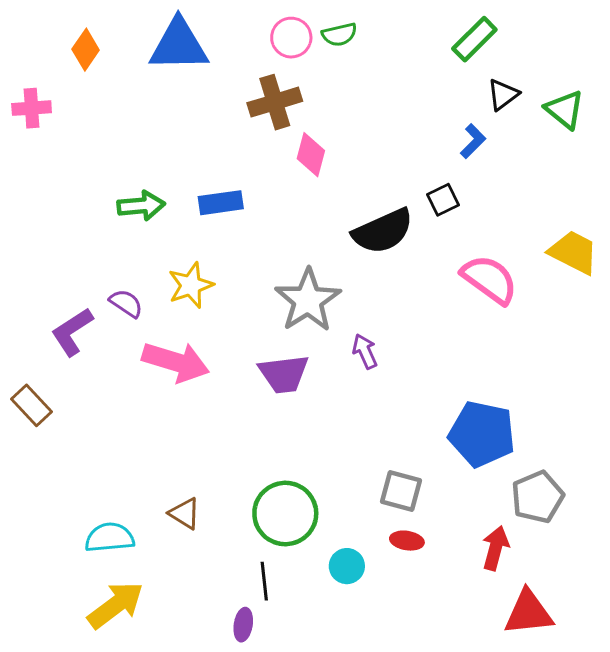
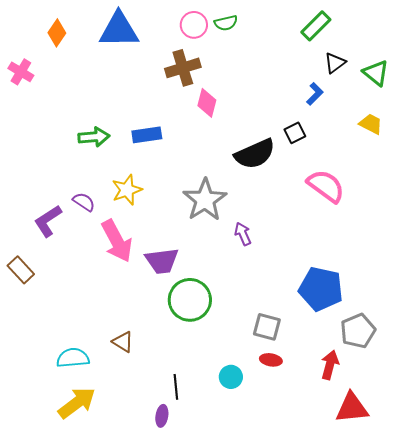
pink cross: (32, 108) -> (21, 72), turned 35
yellow trapezoid: (574, 252) -> (371, 124), moved, size x0.7
pink arrow: (176, 362) -> (117, 241), turned 45
purple trapezoid: (284, 374) -> (162, 261), moved
green circle: (285, 514) -> (190, 300), moved

